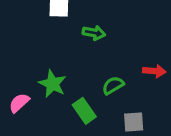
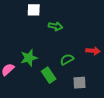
green star: (53, 84) -> (29, 58), turned 30

